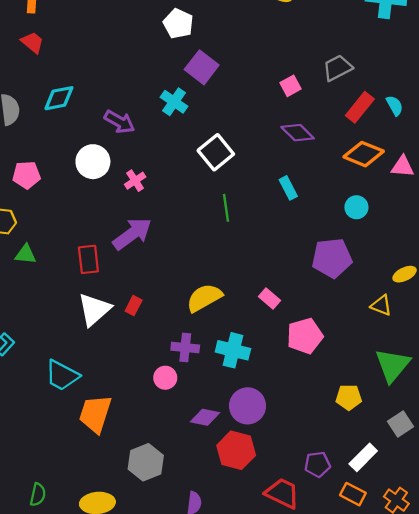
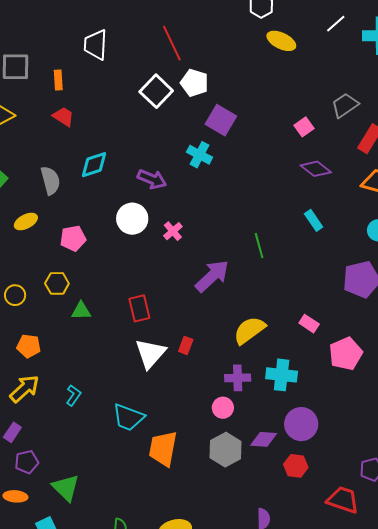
white square: (216, 152) -> (156, 91), moved
purple arrow: (132, 234) -> (212, 276), moved
red hexagon: (236, 450) -> (296, 466), size x0.7
gray hexagon: (146, 462) -> (226, 450), moved

